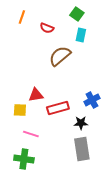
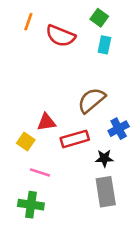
red semicircle: (47, 28) -> (61, 36), size x1.6
brown semicircle: (60, 56) -> (92, 100), moved
yellow square: (20, 110) -> (26, 141), turned 32

